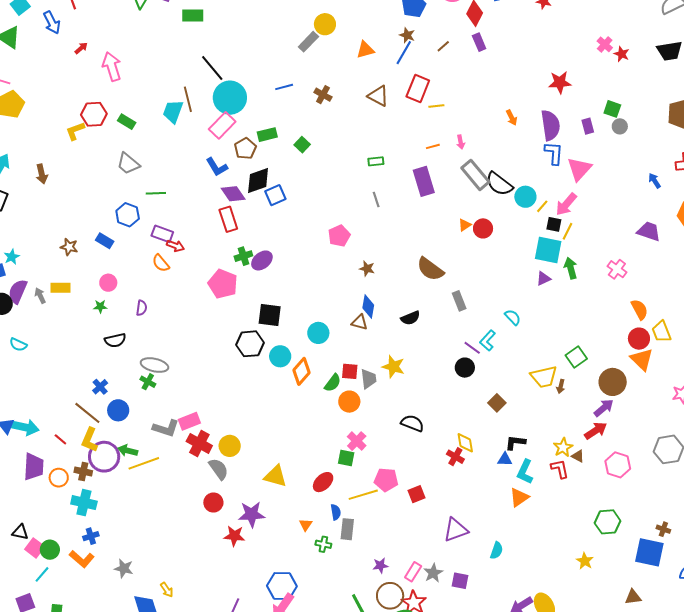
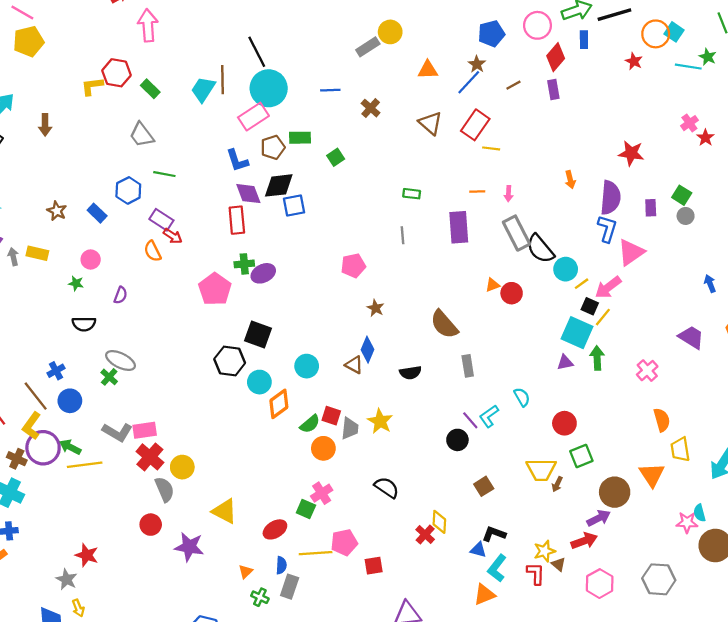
red circle: (639, 339) -> (564, 423), moved
pink pentagon: (386, 480) -> (344, 542), turned -30
red star: (234, 536) -> (87, 555), moved
gray star: (124, 568) -> (66, 579), moved

